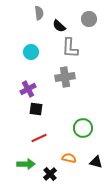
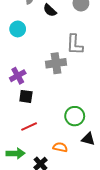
gray L-shape: (70, 48) -> (75, 45), moved
cyan circle: (31, 52) -> (18, 29), moved
black triangle: (96, 162) -> (88, 139), moved

